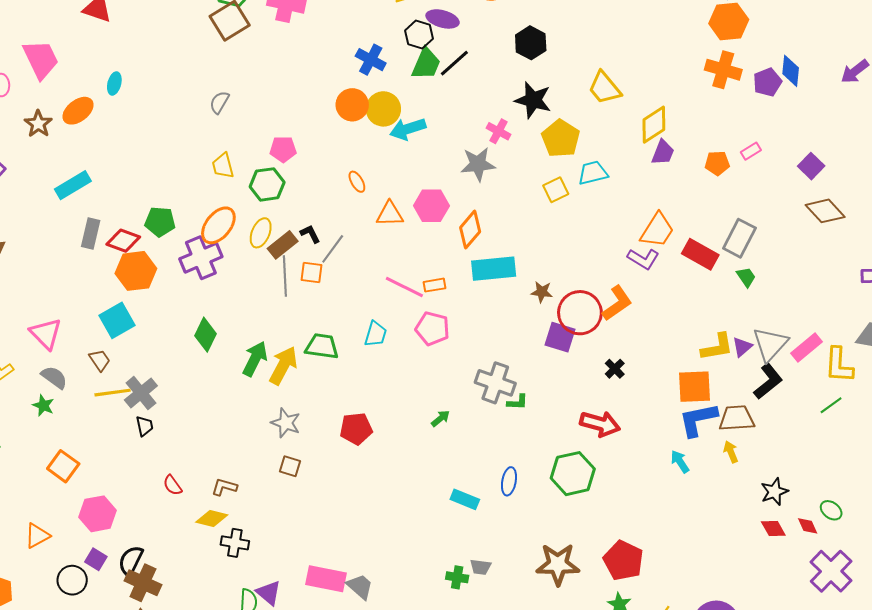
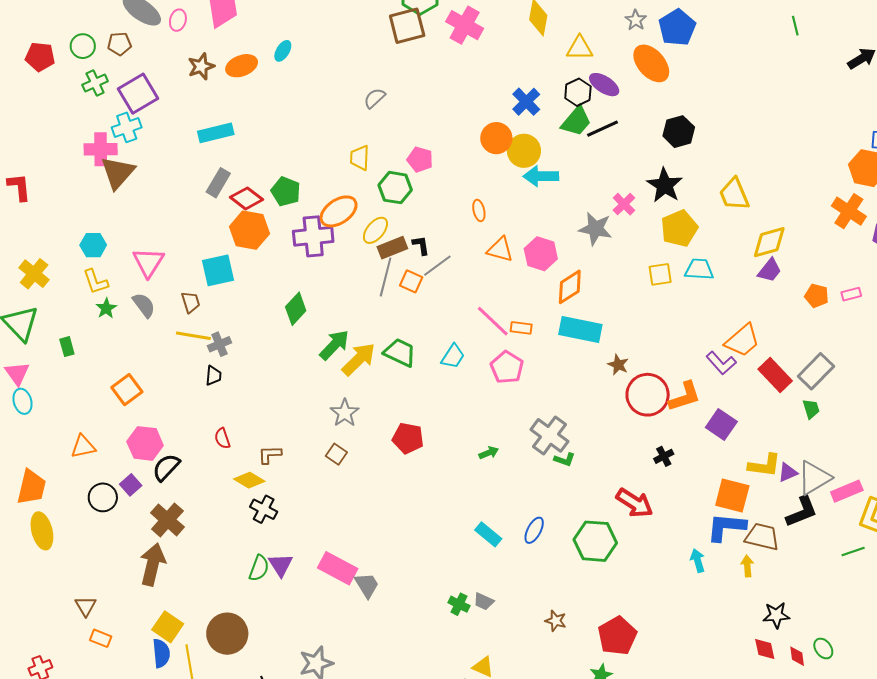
purple square: (560, 337) -> (721, 424), moved
gray cross: (141, 393) -> (220, 344), size x0.7
green star: (43, 405) -> (106, 308), moved
brown L-shape: (224, 487) -> (270, 455), turned -35
black semicircle: (131, 561) -> (166, 467), moved
brown star: (558, 564) -> (556, 621), size x0.5

